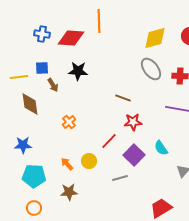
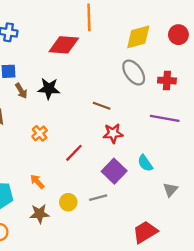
orange line: (99, 21) -> (89, 17), moved
red diamond: (71, 38) -> (64, 45), moved
black star: (78, 71) -> (49, 89), moved
red line: (109, 141) -> (74, 153), moved
yellow circle: (89, 161) -> (68, 202), moved

